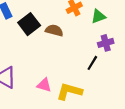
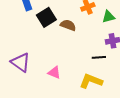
black line: (92, 63) -> (99, 57), turned 48
yellow L-shape: (69, 91) -> (91, 81), moved

